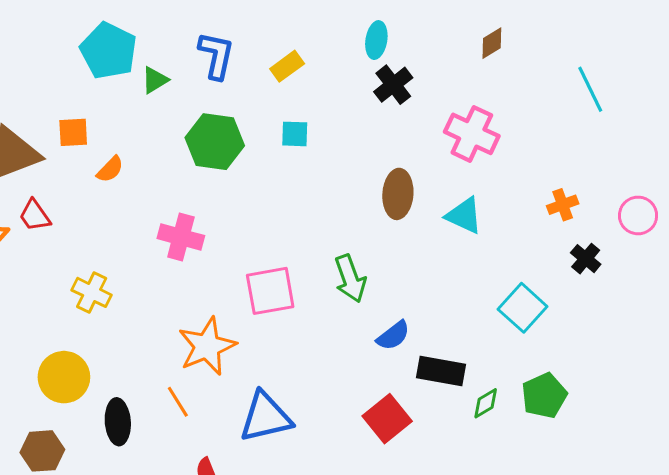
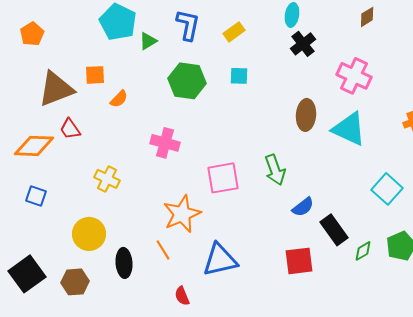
cyan triangle: (464, 215) -> (349, 129), size x1.4
black rectangle: (441, 371) -> (334, 230), turned 44
red square: (387, 419) -> (299, 261), turned 32

